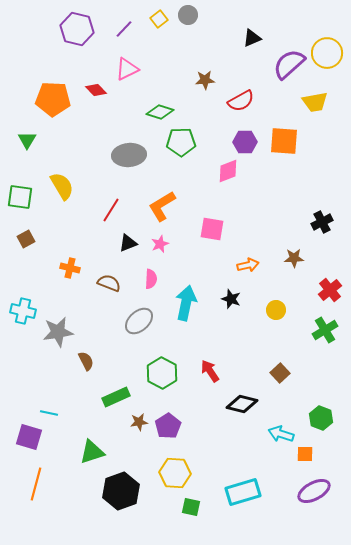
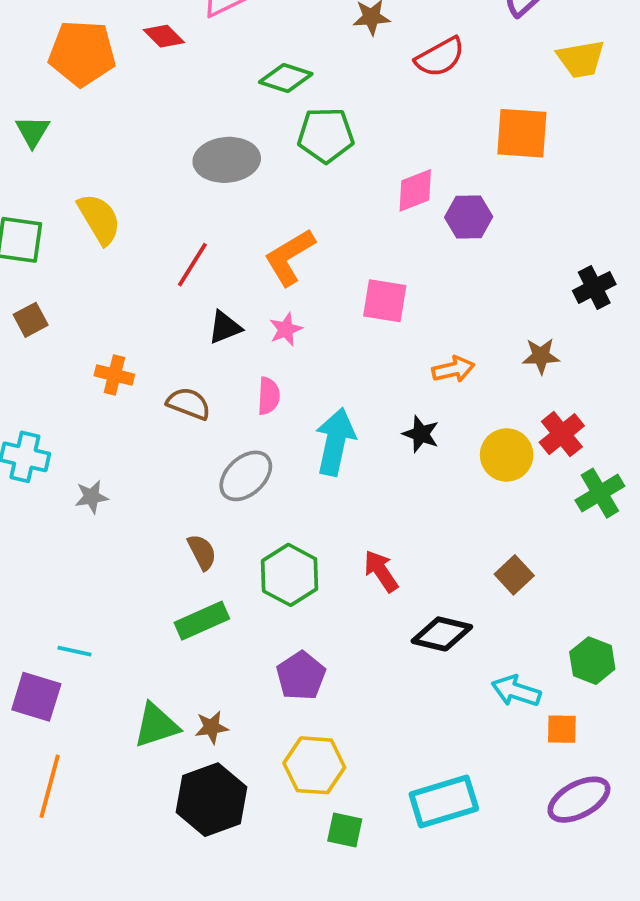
purple hexagon: (245, 142) -> (469, 217), moved
red cross: (330, 290) -> (562, 434), moved
yellow circle: (276, 310) -> (507, 455), size x1.4
gray star: (58, 332) -> (92, 497), size x0.6
brown semicircle: (86, 361) -> (202, 552), moved
brown star: (139, 422) -> (211, 727), moved

